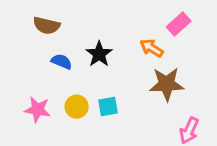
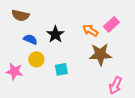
pink rectangle: (179, 24) -> (111, 24), moved
yellow circle: (77, 107) -> (36, 59), moved

